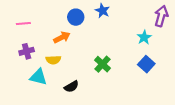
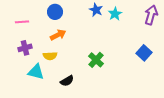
blue circle: (76, 17) -> (55, 12), moved
cyan star: (144, 37) -> (115, 14), moved
blue square: (146, 64) -> (144, 53), moved

